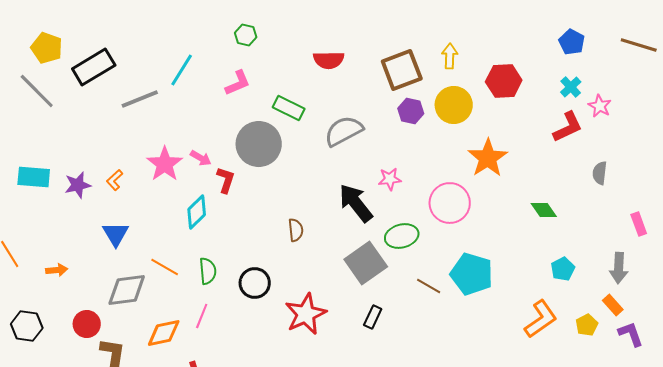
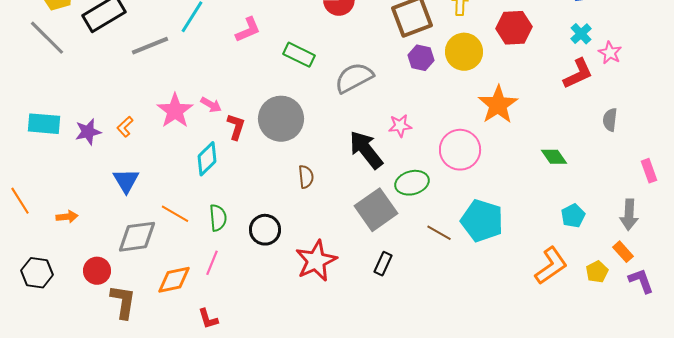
gray circle: (259, 144) -> (281, 119), moved

